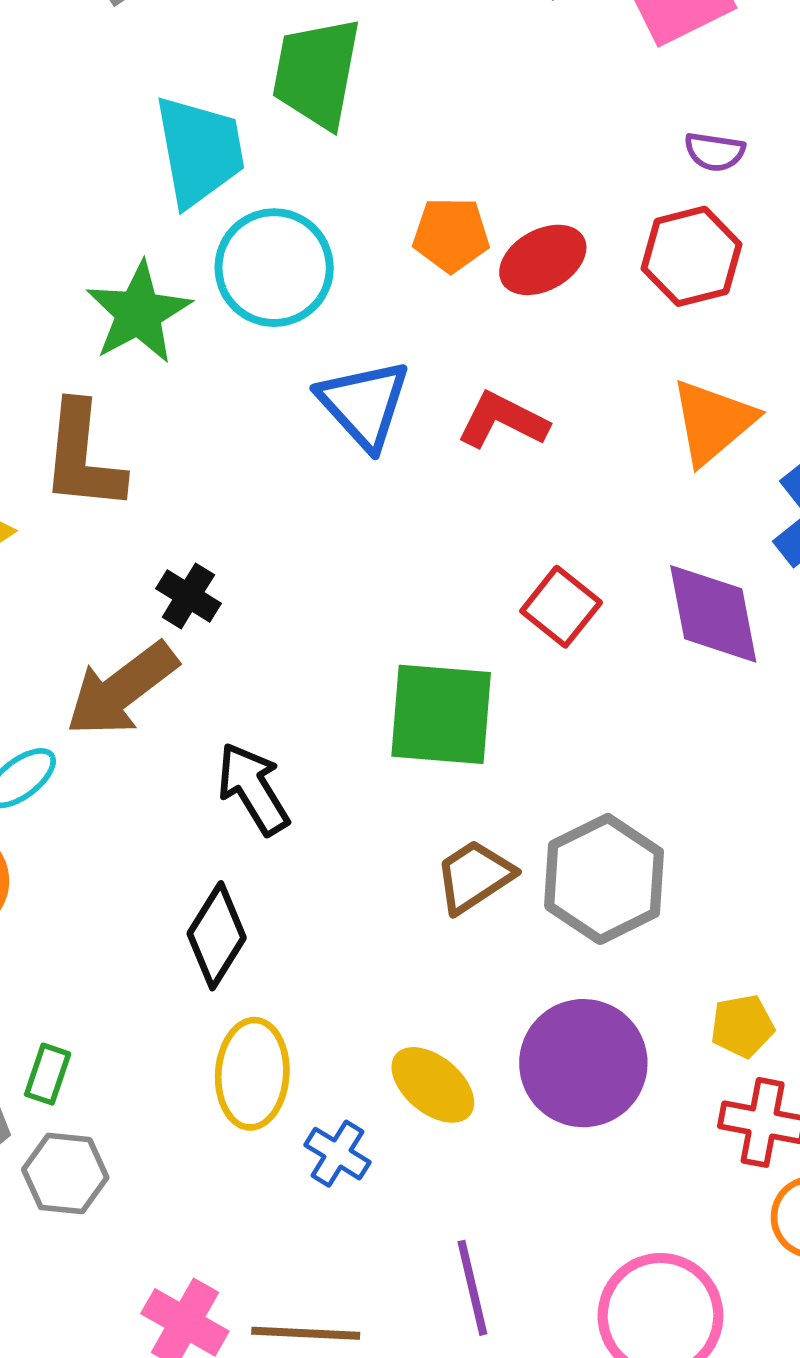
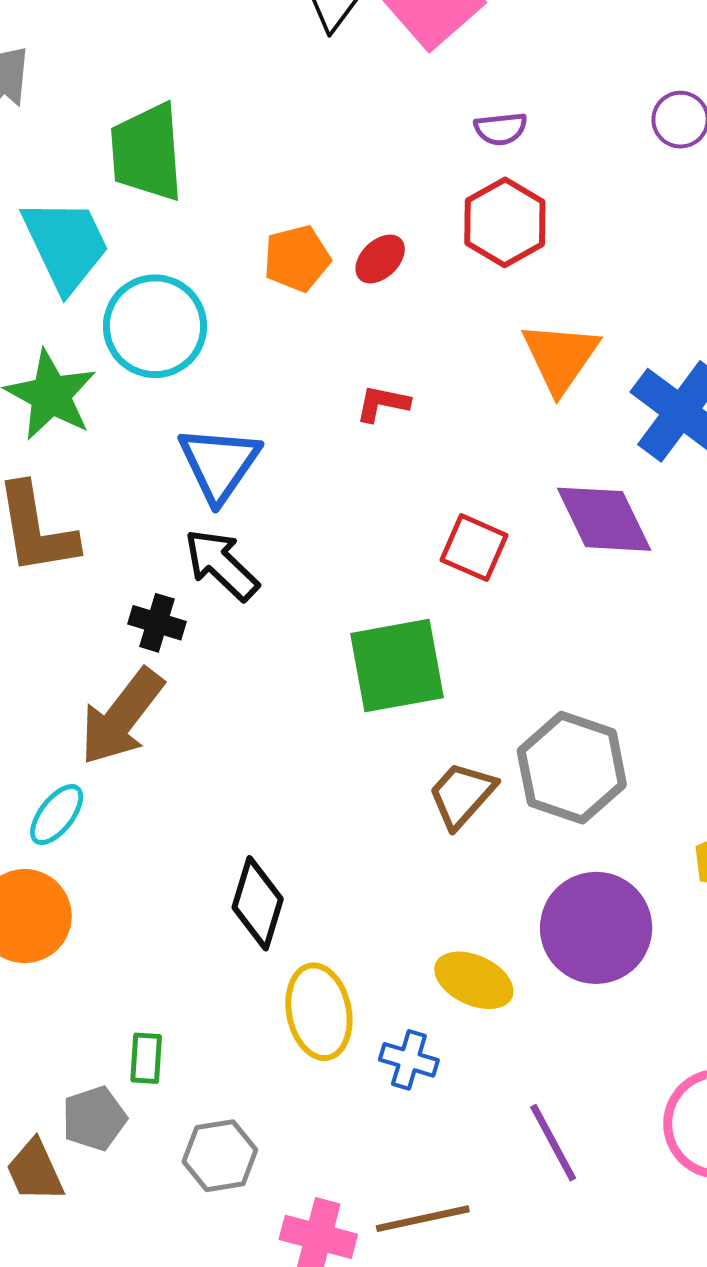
red ellipse: (543, 260) -> (380, 259), size x0.7
blue triangle: (364, 404) -> (219, 464), moved, turned 32
red L-shape: (503, 420) -> (382, 403), size x0.7
black arrow: (253, 789) -> (221, 565), moved
gray hexagon: (65, 1174) -> (220, 1156), moved

